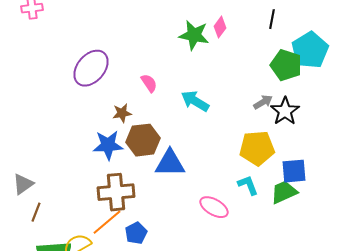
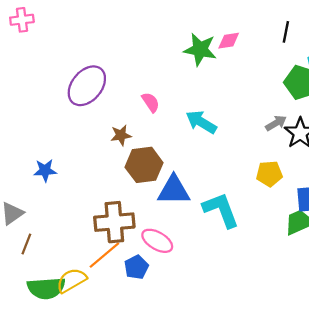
pink diamond: (220, 27) -> (229, 41), turned 45
blue star: (108, 145) -> (45, 170), moved, size x0.7
yellow pentagon: (257, 148) -> (269, 174), size x0.7
cyan L-shape: (248, 185) -> (221, 210), moved, size x1.6
pink ellipse: (214, 207) -> (157, 241), moved

